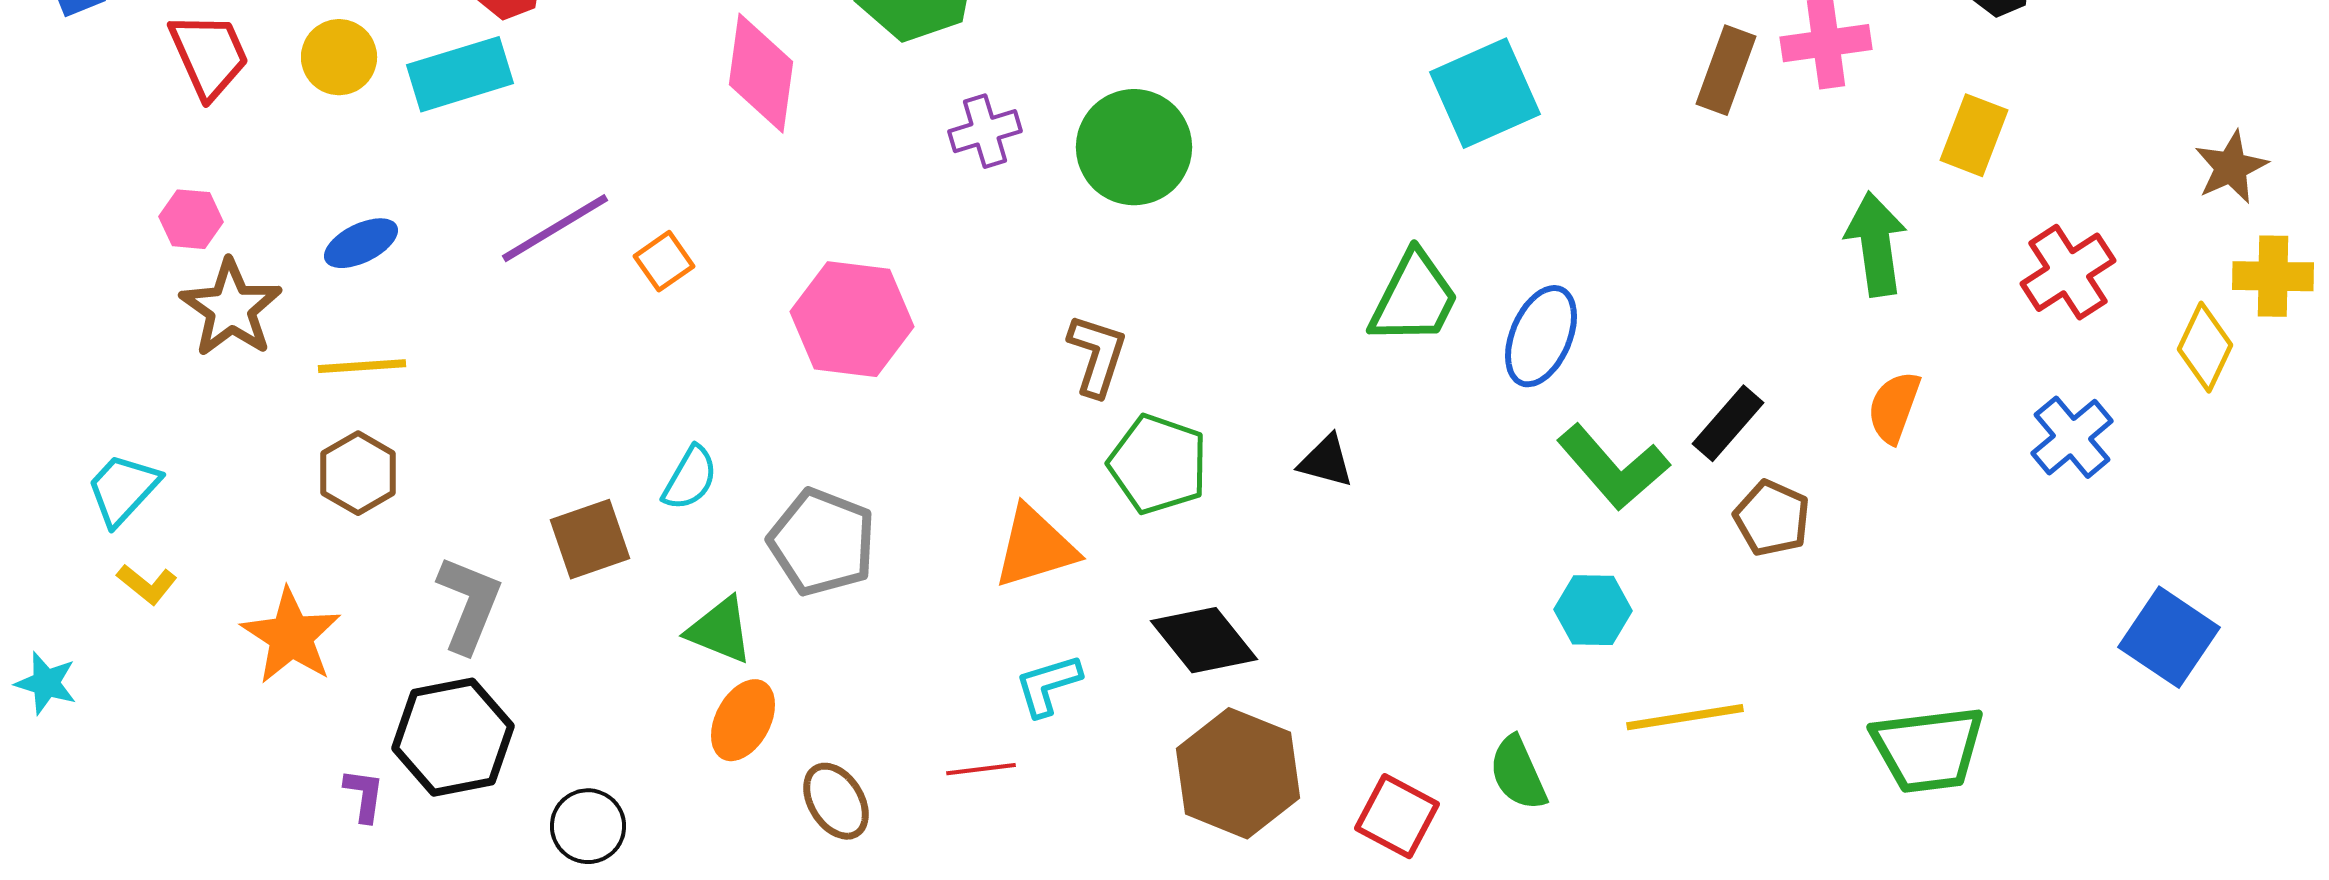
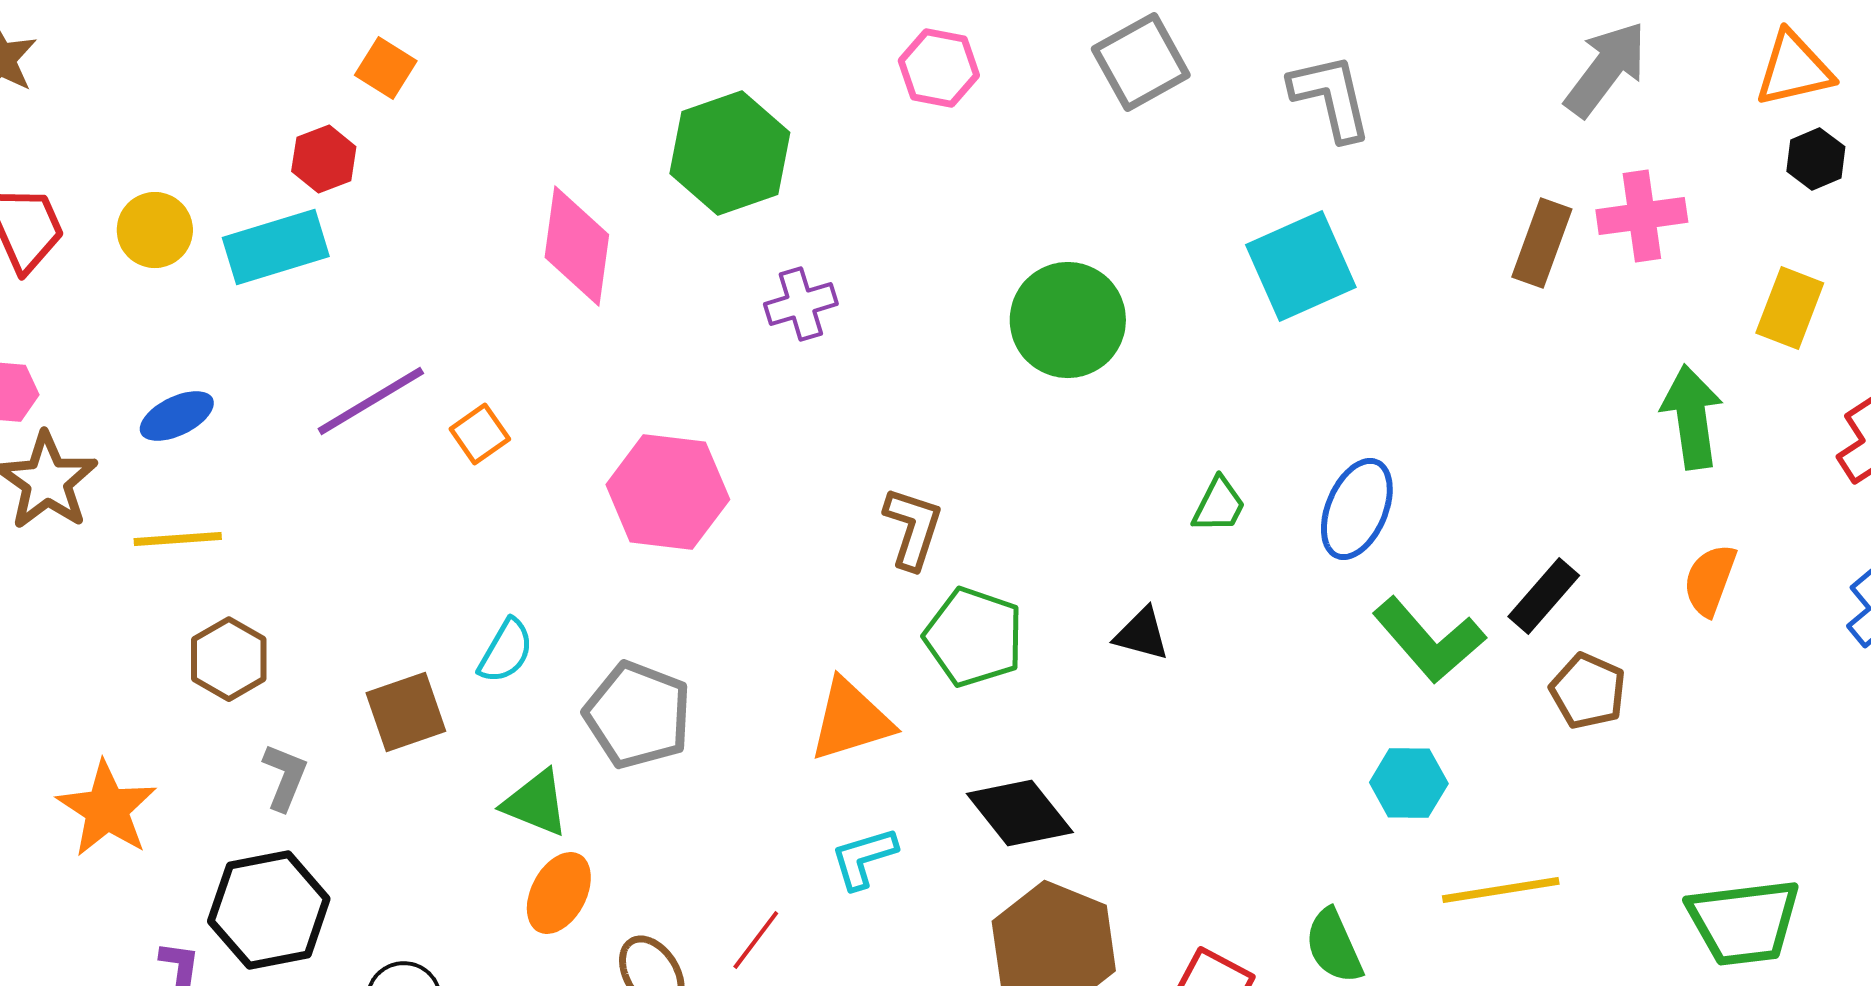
green circle: (1134, 147) -> (1068, 320), moved
green trapezoid: (1414, 298) -> (1219, 505), moved, size x0.6
brown hexagon: (358, 473) -> (229, 659), moved
gray L-shape: (469, 604) -> (285, 777), size x0.7
red line: (981, 769) -> (756, 940), moved, turned -46

